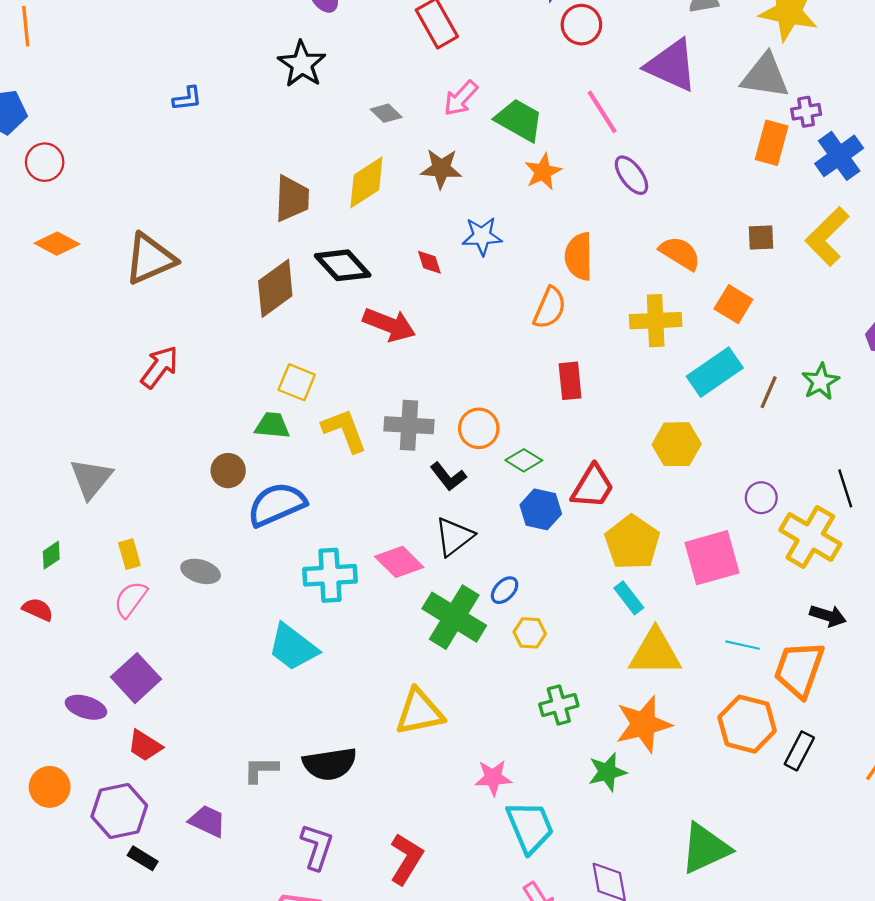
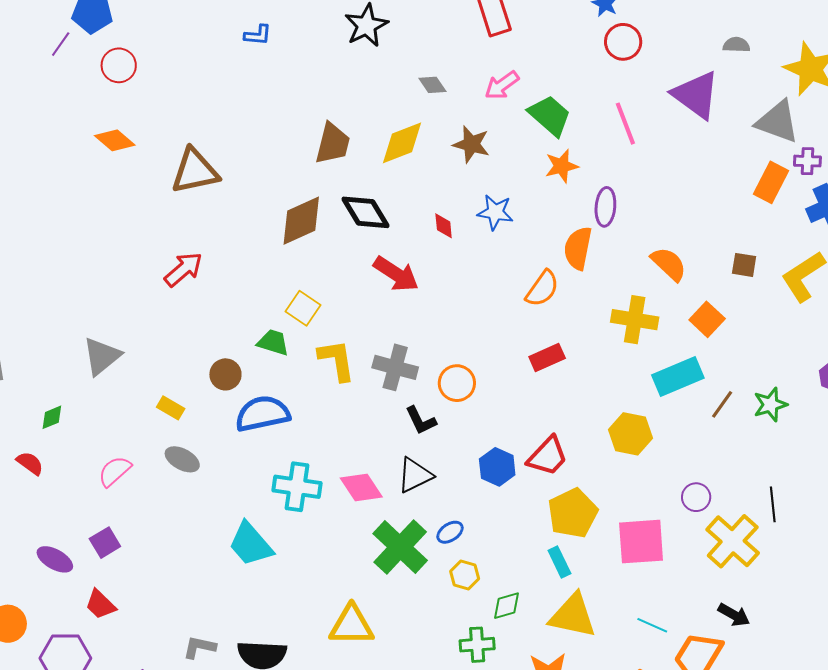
purple ellipse: (631, 175) -> (605, 207), moved, turned 30
red rectangle: (570, 381) -> (547, 358), turned 60
green diamond: (524, 460) -> (507, 606), moved, turned -60
yellow rectangle: (129, 554) -> (171, 408), moved, turned -56
purple square: (136, 678) -> (105, 543), size x0.7

